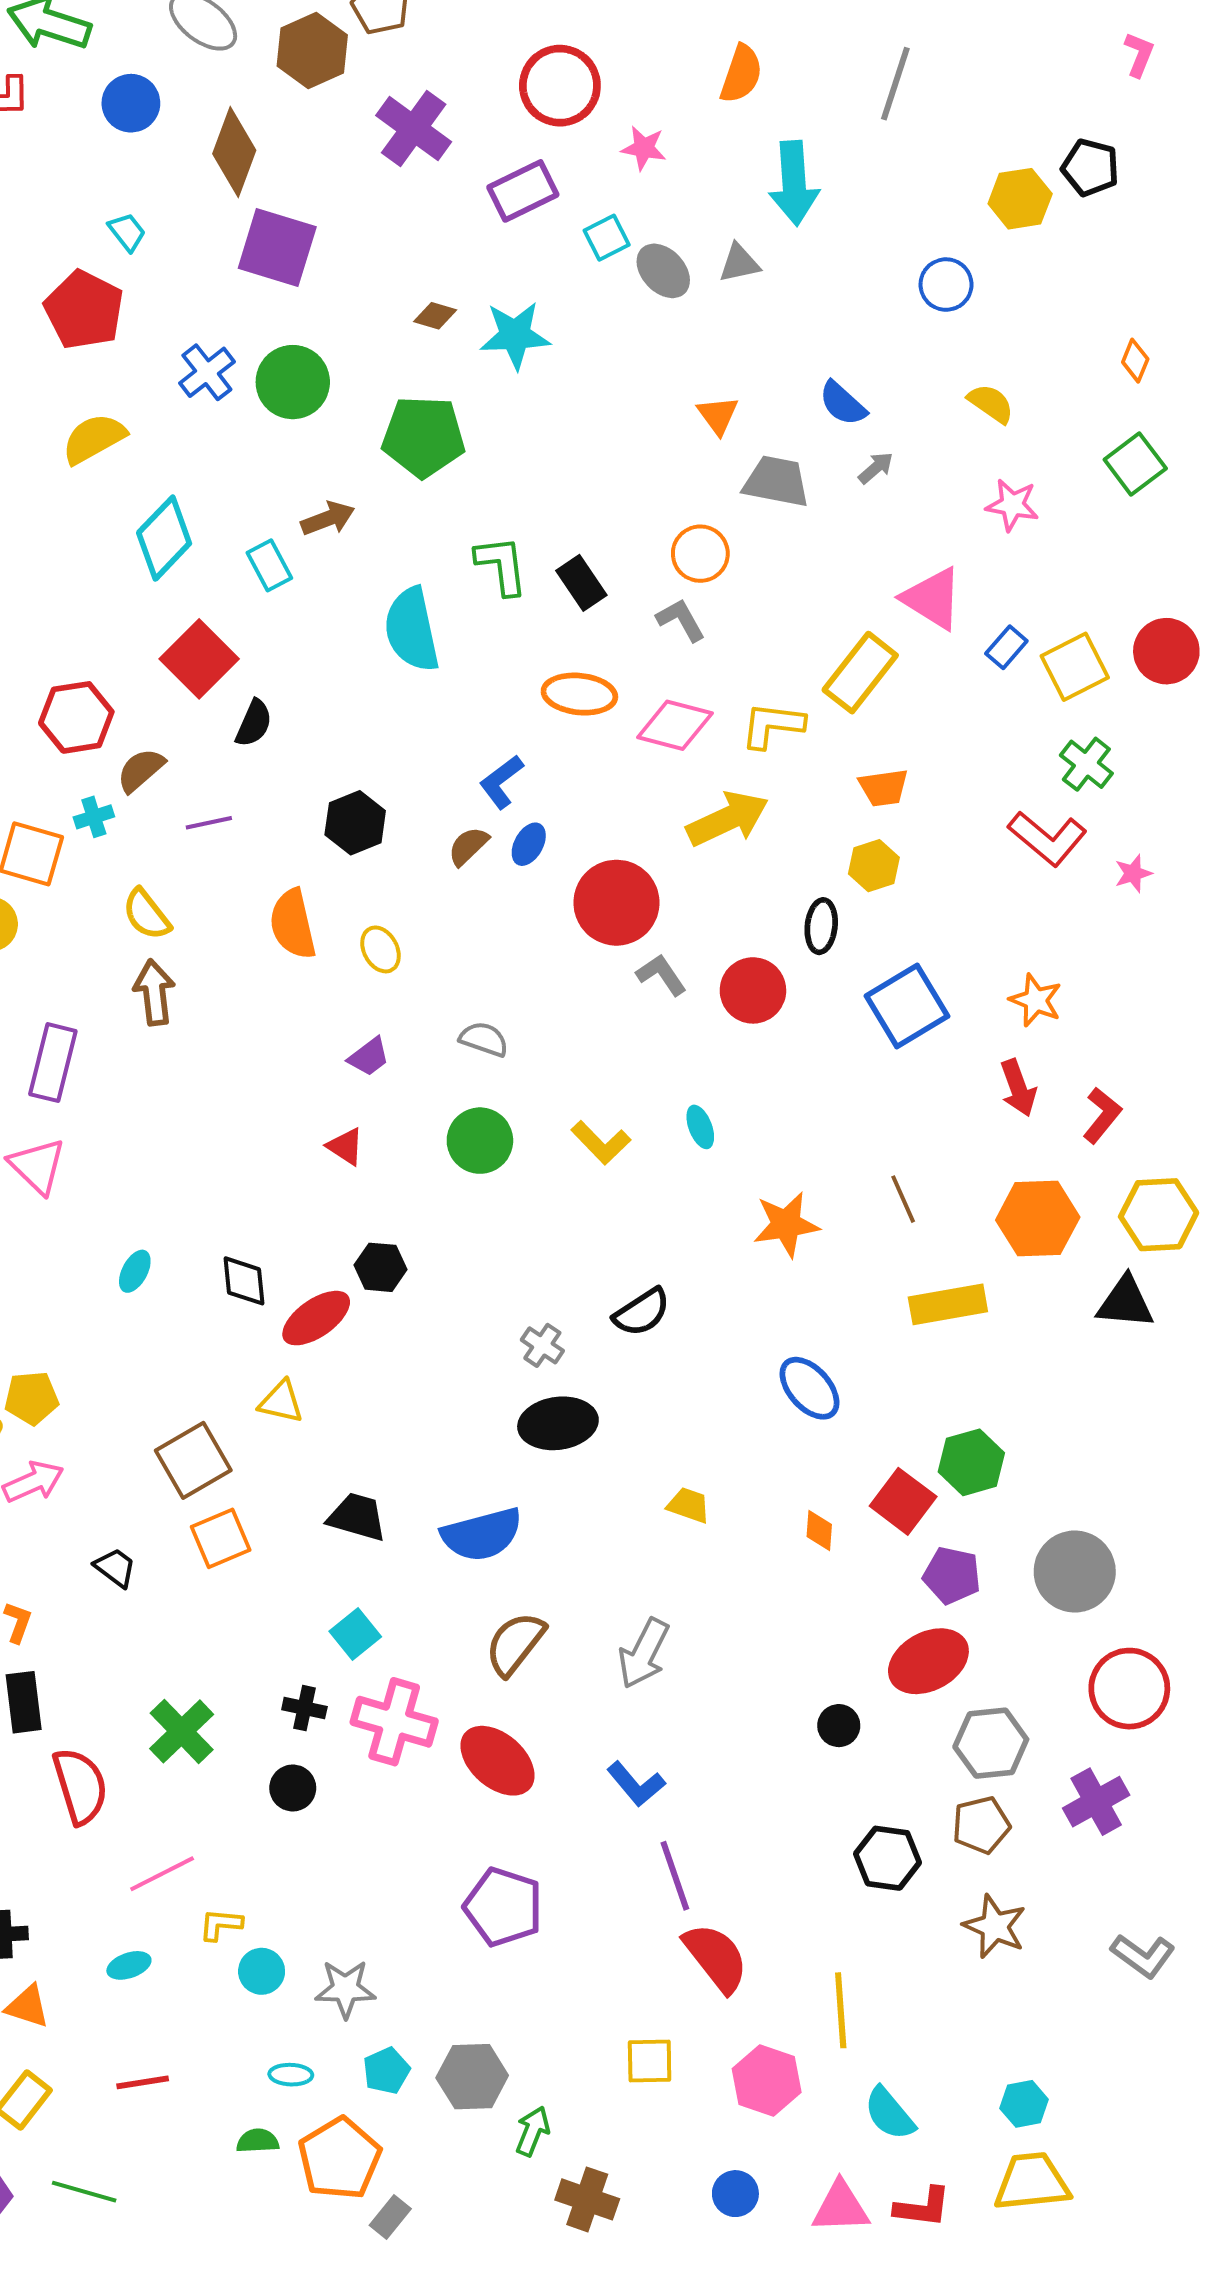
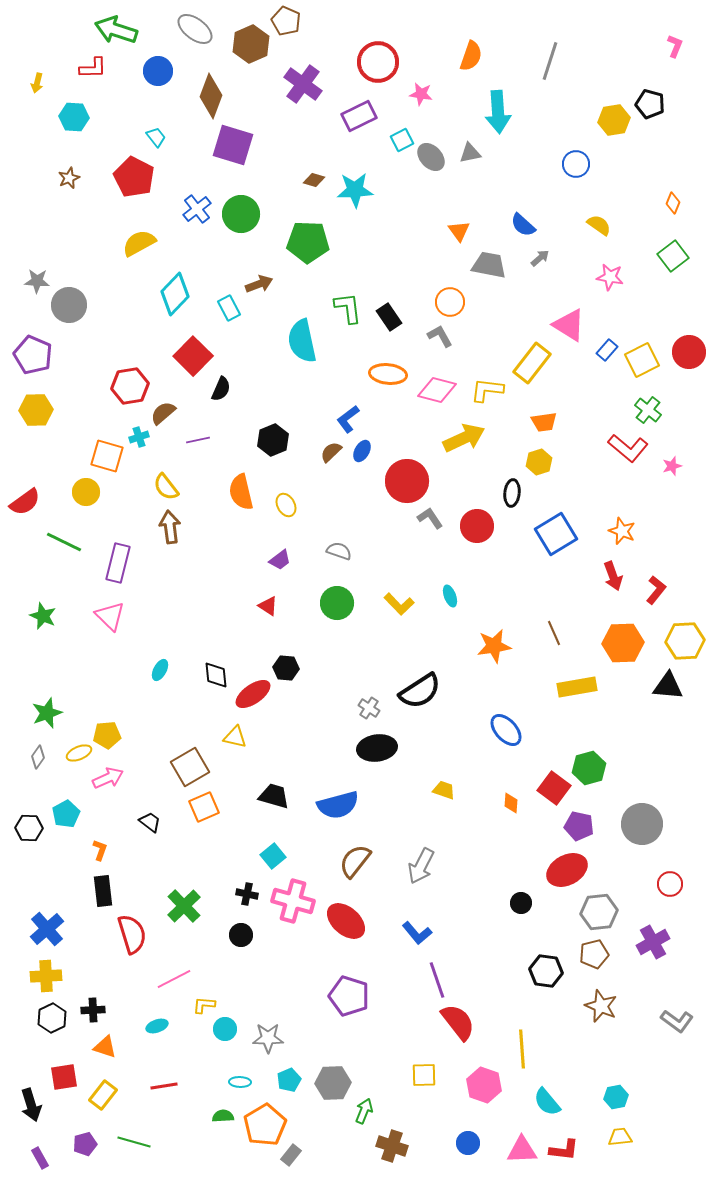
black semicircle: (642, 1312) -> (420, 691), size x1.4
red circle: (1129, 1689) -> (670, 884), size x0.6
yellow trapezoid: (1032, 2182) -> (620, 1137), size x0.6

